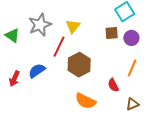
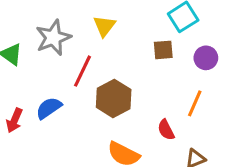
yellow triangle: (73, 26) -> (104, 26), moved
purple circle: (131, 38) -> (206, 58), moved

